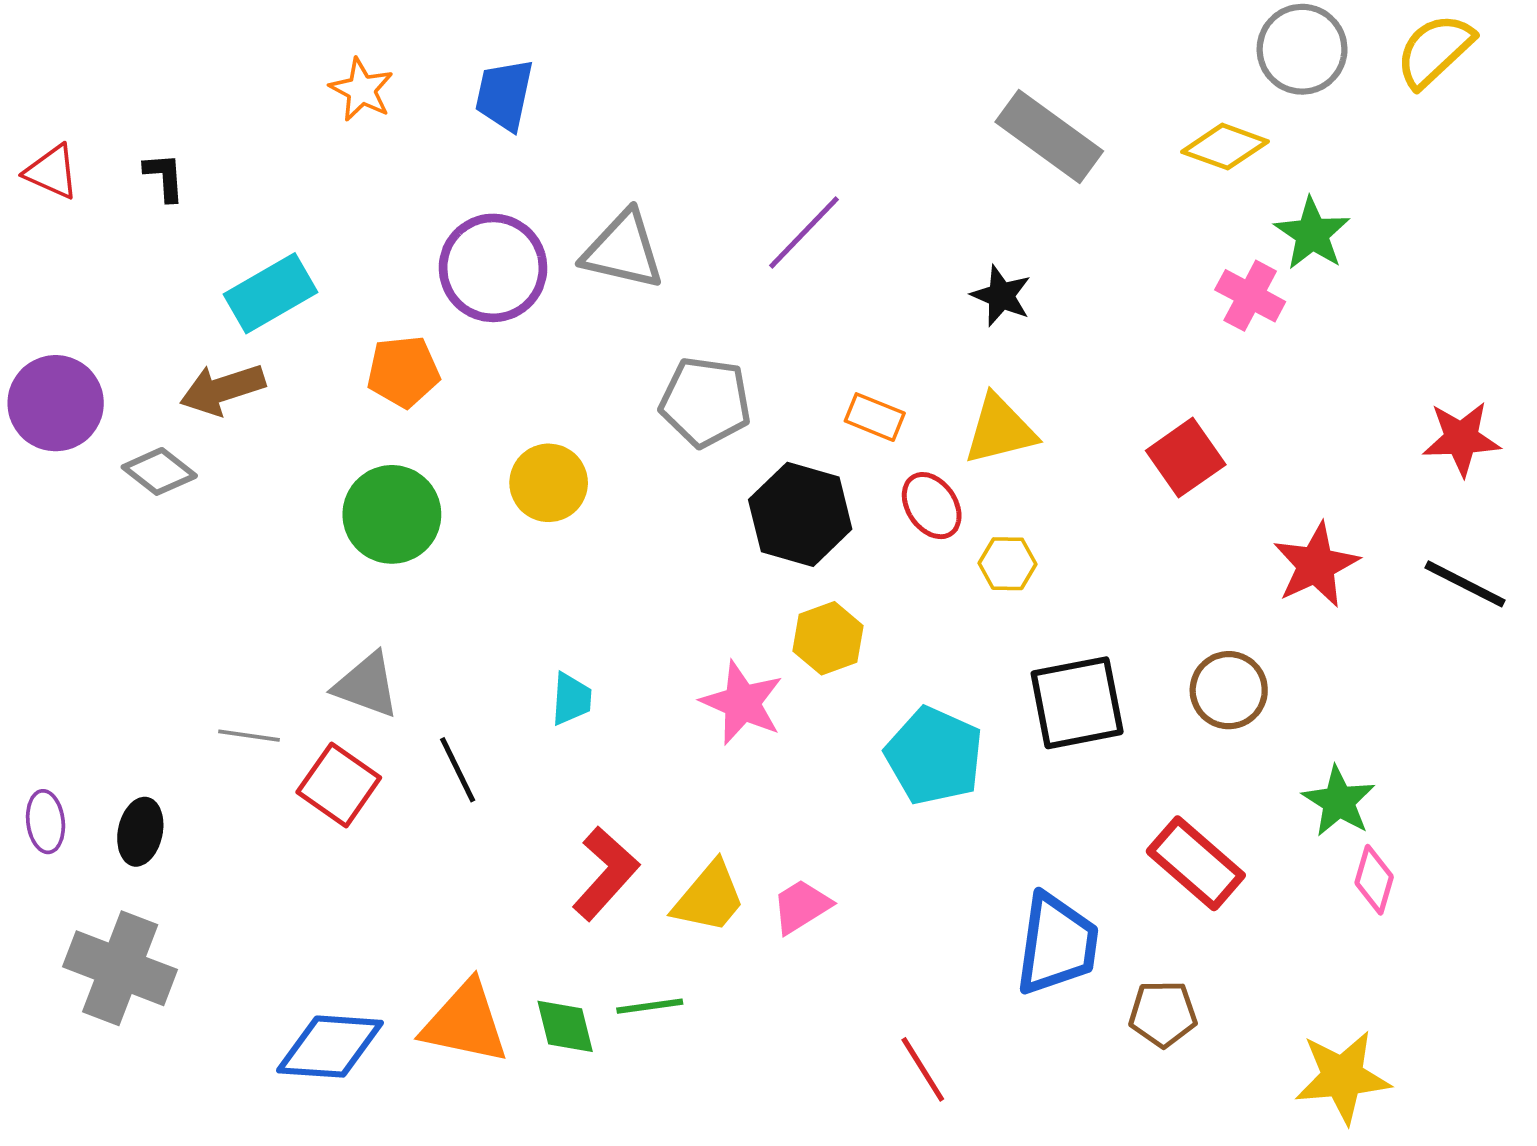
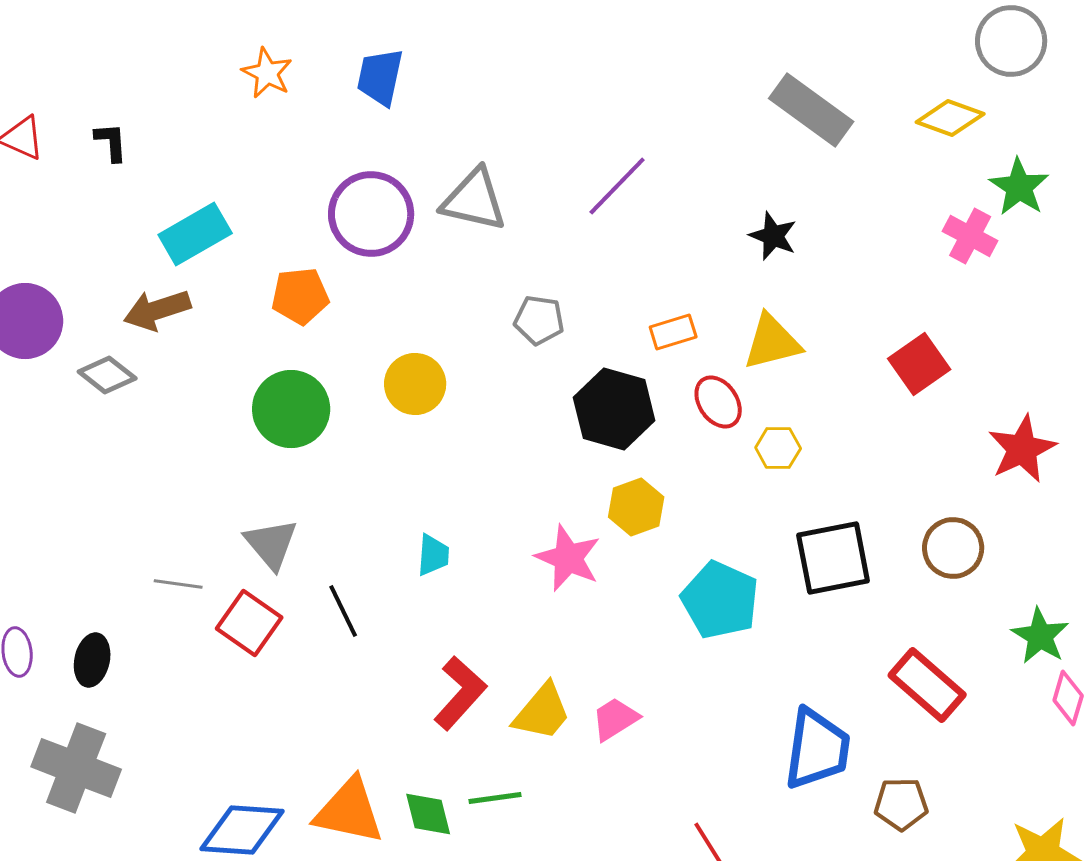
gray pentagon: (705, 402) -> (539, 320), size x0.7
orange rectangle: (875, 417) -> (673, 332), turned -39
gray triangle: (367, 685) -> (271, 544), turned 30

